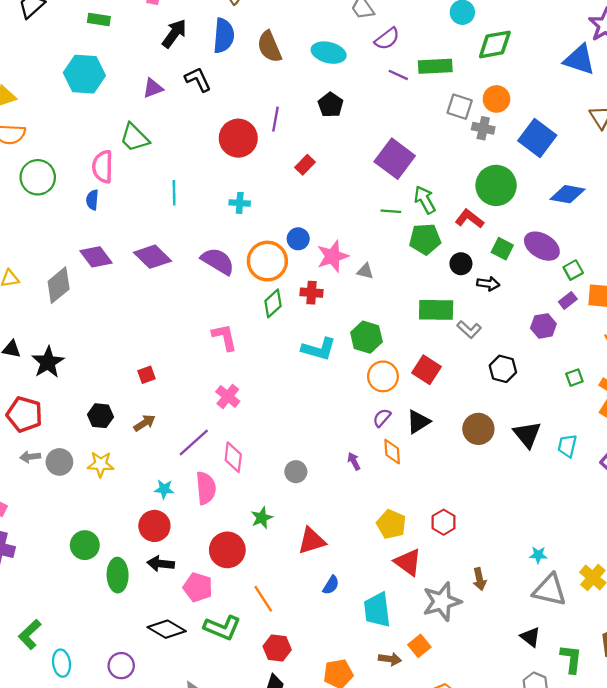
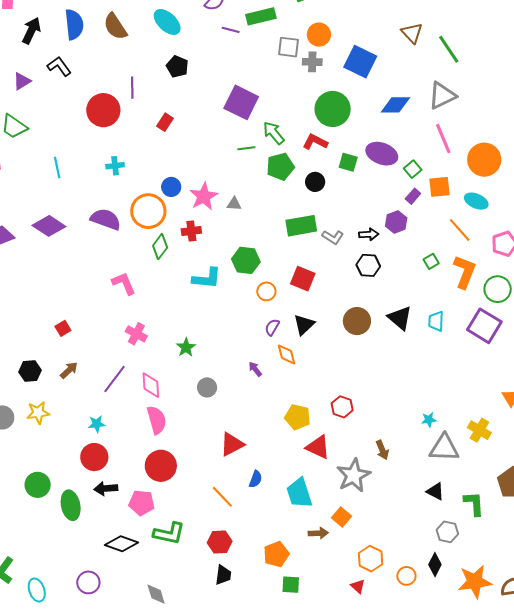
cyan ellipse: (329, 53) -> (167, 22), turned 40
black arrow: (488, 284) -> (369, 234), moved
orange circle: (383, 376) -> (266, 291), size x0.7
pink semicircle: (206, 488) -> (157, 420), moved
green star: (262, 518) -> (186, 347), moved
orange line: (263, 599) -> (222, 497), moved

